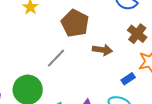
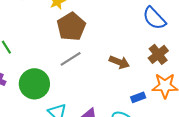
brown pentagon: (75, 23) -> (71, 27), moved

